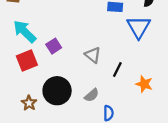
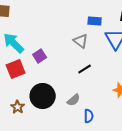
gray triangle: (93, 55) -> (81, 41), moved
black line: (117, 69) -> (85, 69), moved, turned 32

